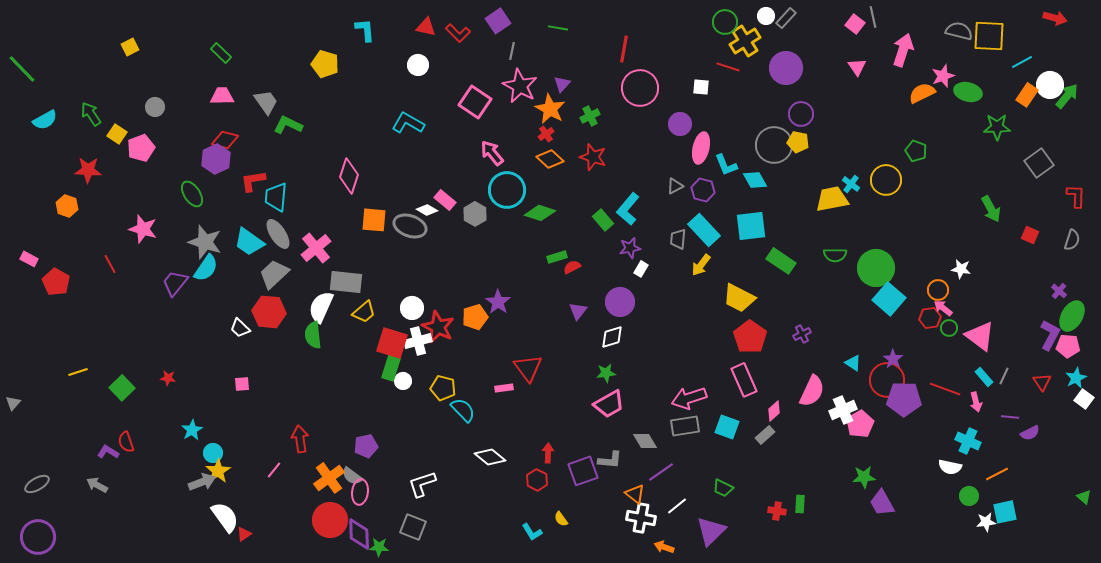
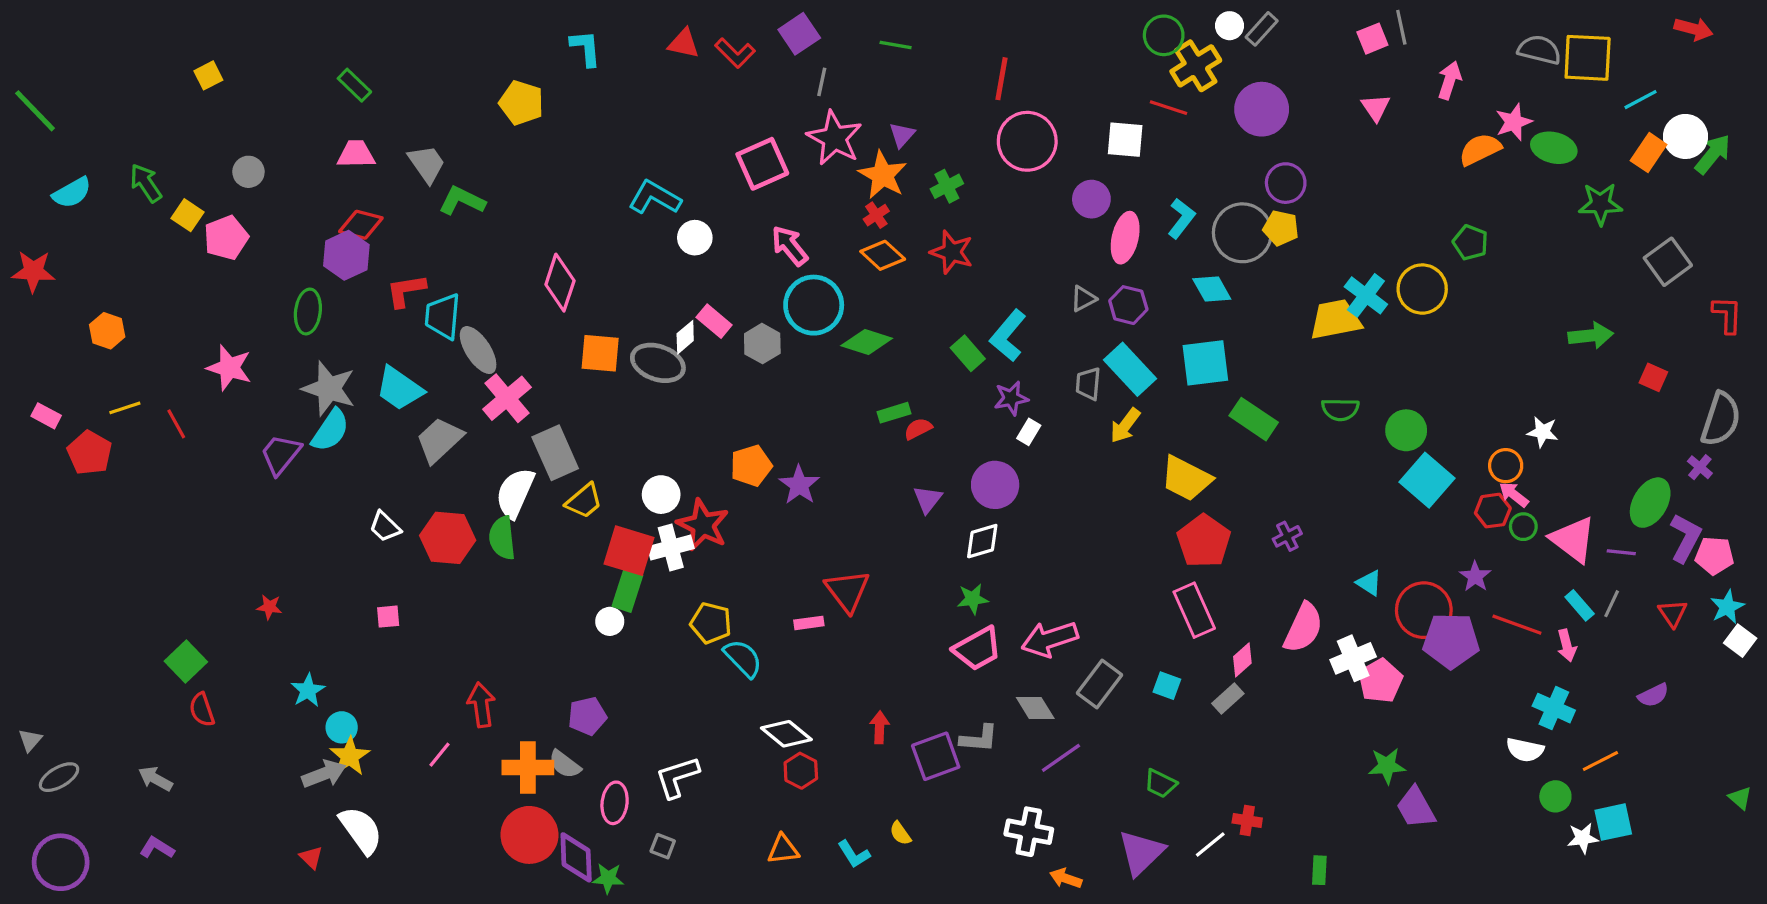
pink square: (855, 24) -> (1372, 39), turned 30
pink arrow: (903, 50) -> (1449, 80), size x0.7
white circle: (418, 65) -> (695, 238), moved
white square: (701, 87) -> (1125, 140), size x1.4
pink square: (475, 102) -> (762, 164), turned 32
cyan L-shape: (726, 165) -> (1181, 218), moved, turned -120
red star: (88, 170) -> (33, 271), moved
cyan cross: (851, 184) -> (1366, 295), size x1.5
green ellipse: (192, 194) -> (308, 311), turned 40
green arrow: (991, 209) -> (1591, 336), turned -68
white diamond: (427, 210) -> (685, 337), turned -70
gray ellipse: (278, 234) -> (478, 350), moved
gray semicircle: (1072, 240) -> (1721, 419), moved, size x1.6
green circle: (876, 268) -> (1406, 430), size x0.7
gray rectangle: (346, 282) -> (555, 453), turned 60
red hexagon: (269, 312) -> (448, 538), moved
green ellipse: (1072, 316) -> (1650, 503), moved
orange pentagon: (475, 317) -> (751, 466), moved
purple star: (893, 359) -> (1475, 576), moved
yellow line: (78, 372) -> (125, 408), moved
white circle: (403, 381) -> (610, 621), moved
green square: (122, 388) -> (186, 662), moved
pink arrow: (689, 398) -> (1050, 639), moved
gray triangle: (13, 403) -> (30, 740), moved
purple line: (1010, 417) -> (1621, 552), moved
gray rectangle: (685, 426) -> (1099, 684), turned -44
cyan square: (727, 427) -> (1167, 686), size x0.7
purple L-shape: (108, 452) -> (157, 848), moved
orange cross: (329, 478) -> (528, 767), turned 36
red hexagon: (537, 480) -> (801, 771), moved
pink ellipse: (360, 492) -> (615, 803), moved
orange triangle: (635, 494) -> (783, 849), moved, turned -45
green rectangle: (800, 504) -> (1319, 870), moved
white line: (677, 506) -> (1210, 845), moved
gray square: (413, 527) -> (663, 846), size x0.6
red triangle: (244, 534) -> (311, 857), moved, turned -42

